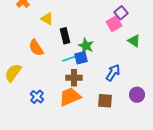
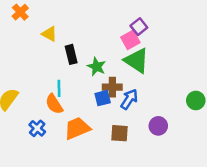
green triangle: (134, 41) -> (136, 61), moved, size x1.6
orange semicircle: (36, 48) -> (54, 104), moved
blue square: (81, 58) -> (103, 98), moved
cyan line: (69, 59) -> (59, 88), moved, turned -72
brown cross: (74, 78) -> (112, 87), moved

